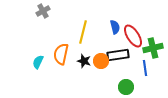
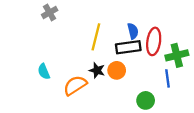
red ellipse: (133, 36) -> (154, 41), turned 40
orange semicircle: (61, 54) -> (75, 85), moved, turned 45
black rectangle: (118, 55) -> (128, 47), moved
cyan semicircle: (38, 62) -> (44, 72), turned -48

